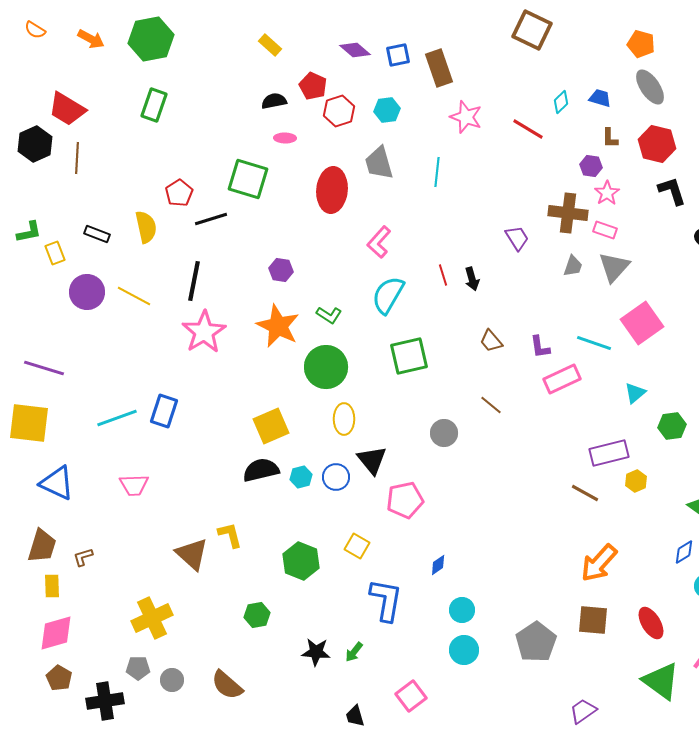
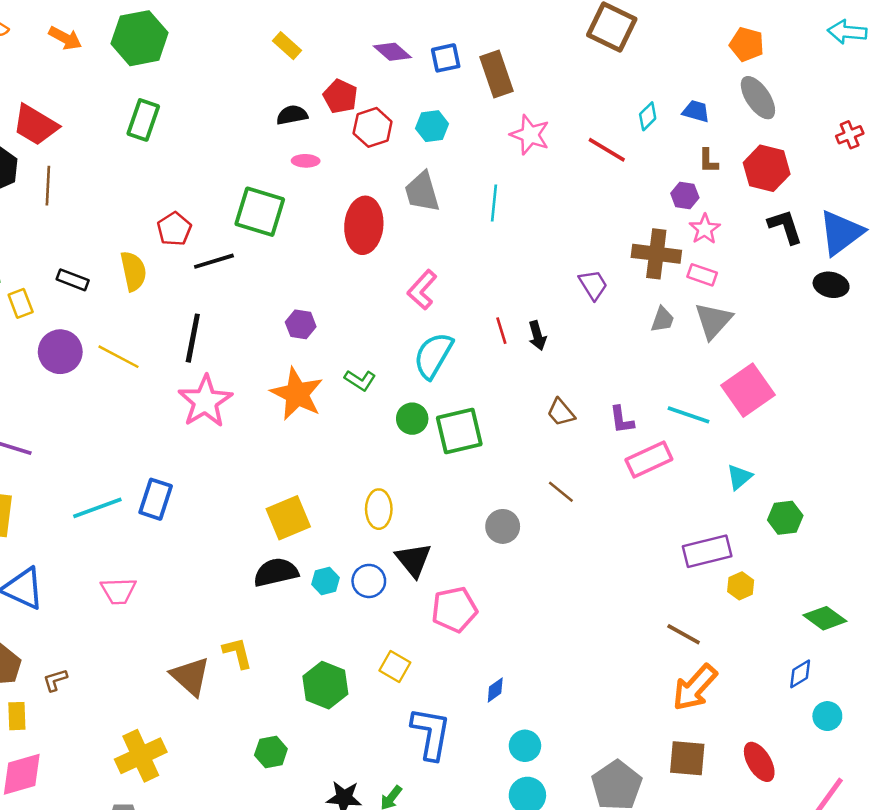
green circle: (326, 367) -> (412, 419), moved, size x0.6
brown line: (585, 493) -> (684, 634), moved

